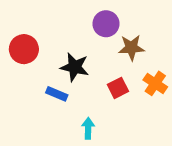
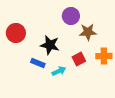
orange cross: (155, 83) -> (104, 56), turned -35
cyan arrow: (88, 128) -> (59, 71), moved, turned 64

